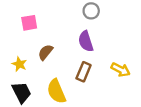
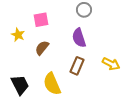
pink square: (29, 23) -> (41, 20), moved
yellow star: (19, 64) -> (18, 35), moved

